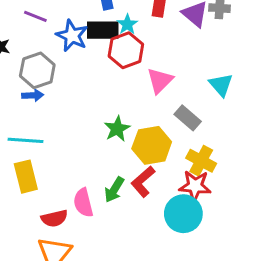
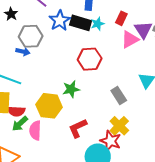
red hexagon: (126, 50) -> (90, 59), moved
pink triangle: (160, 80) -> (130, 39), moved
yellow hexagon: (152, 145) -> (49, 106), moved
green arrow: (114, 190) -> (20, 124), moved
red semicircle: (54, 218) -> (16, 111), moved

